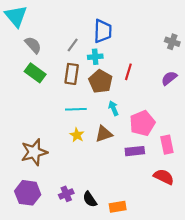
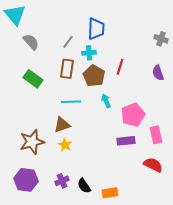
green rectangle: (35, 73) -> (33, 79), moved
purple semicircle: (169, 78) -> (158, 73), turned -70
brown triangle: (104, 134) -> (62, 125), moved
yellow star: (77, 135) -> (65, 145), moved

